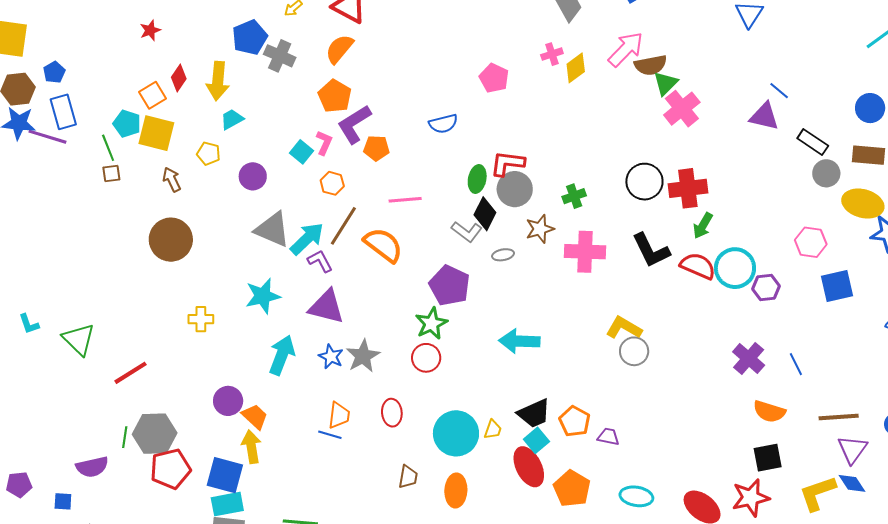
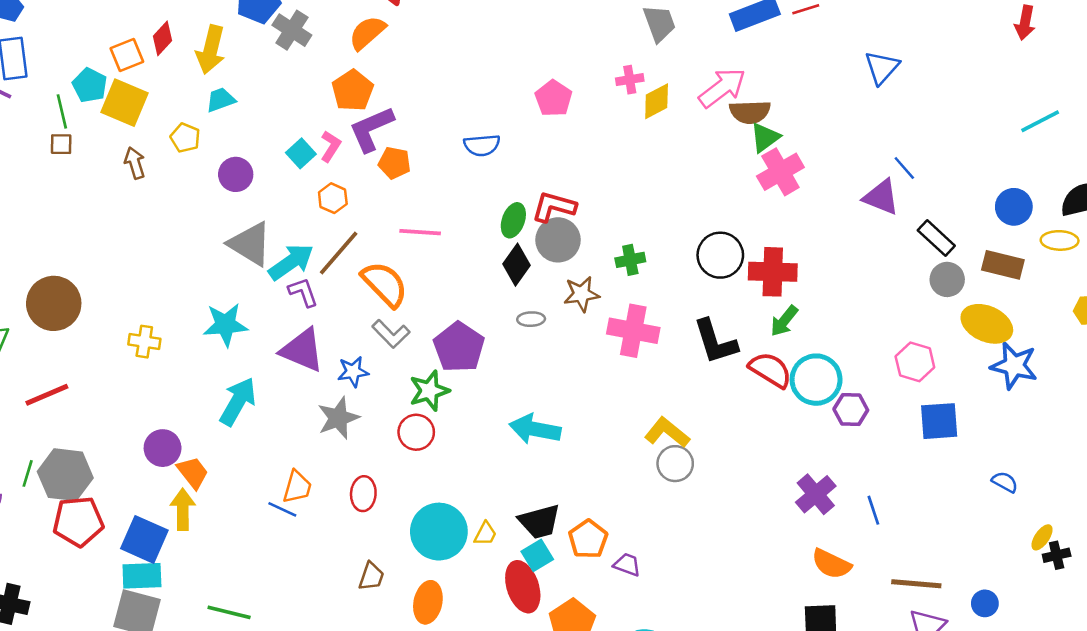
gray L-shape: (467, 232) -> (391, 334), moved
brown circle: (171, 240) -> (54, 303), moved
blue star: (331, 357) -> (353, 372), moved, turned 30

